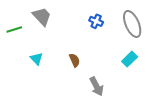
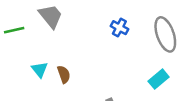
brown semicircle: (75, 60) -> (64, 74), moved

